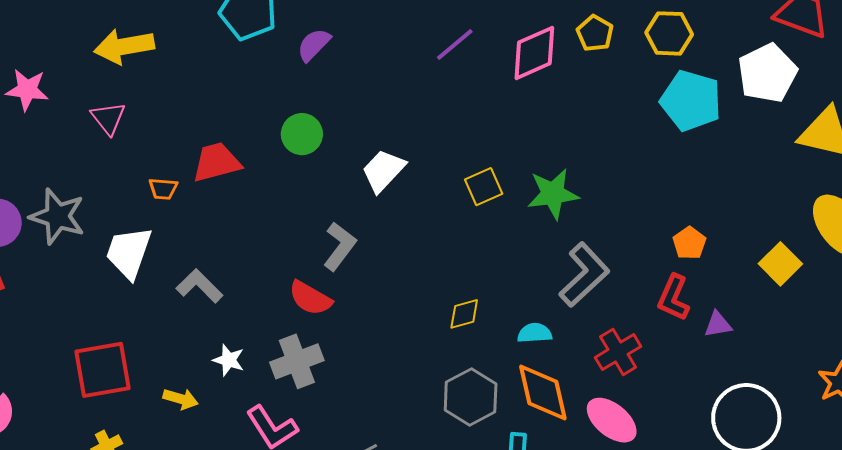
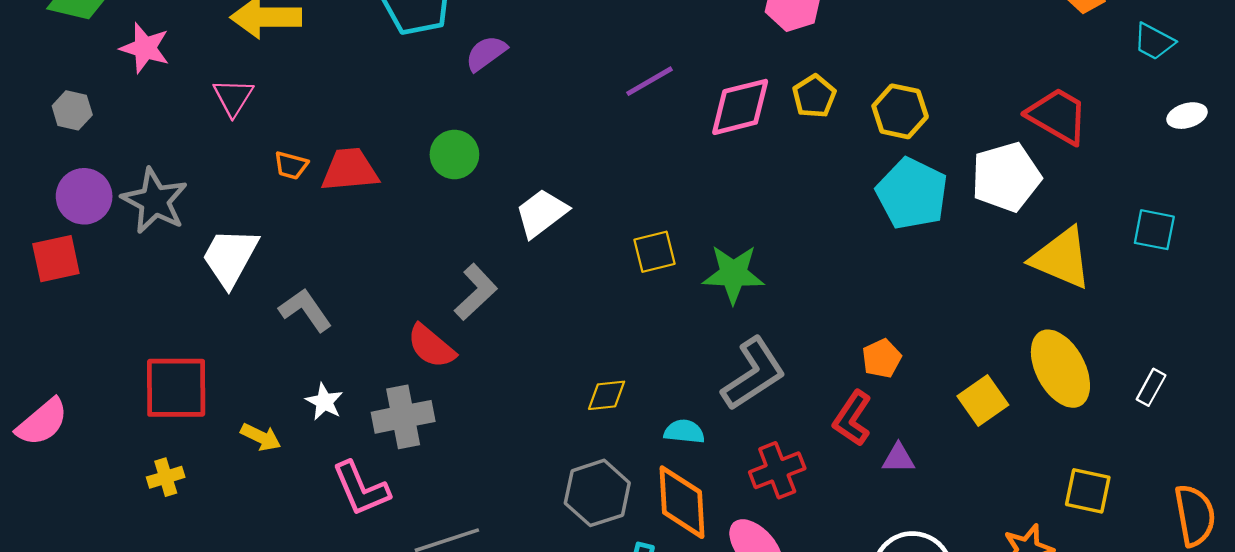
orange trapezoid: (163, 189) -> (291, 165), moved

